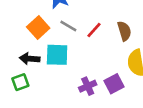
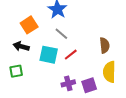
orange square: (38, 28) -> (29, 25), moved
red line: (94, 30) -> (71, 55), moved
black arrow: (30, 59) -> (21, 46), moved

